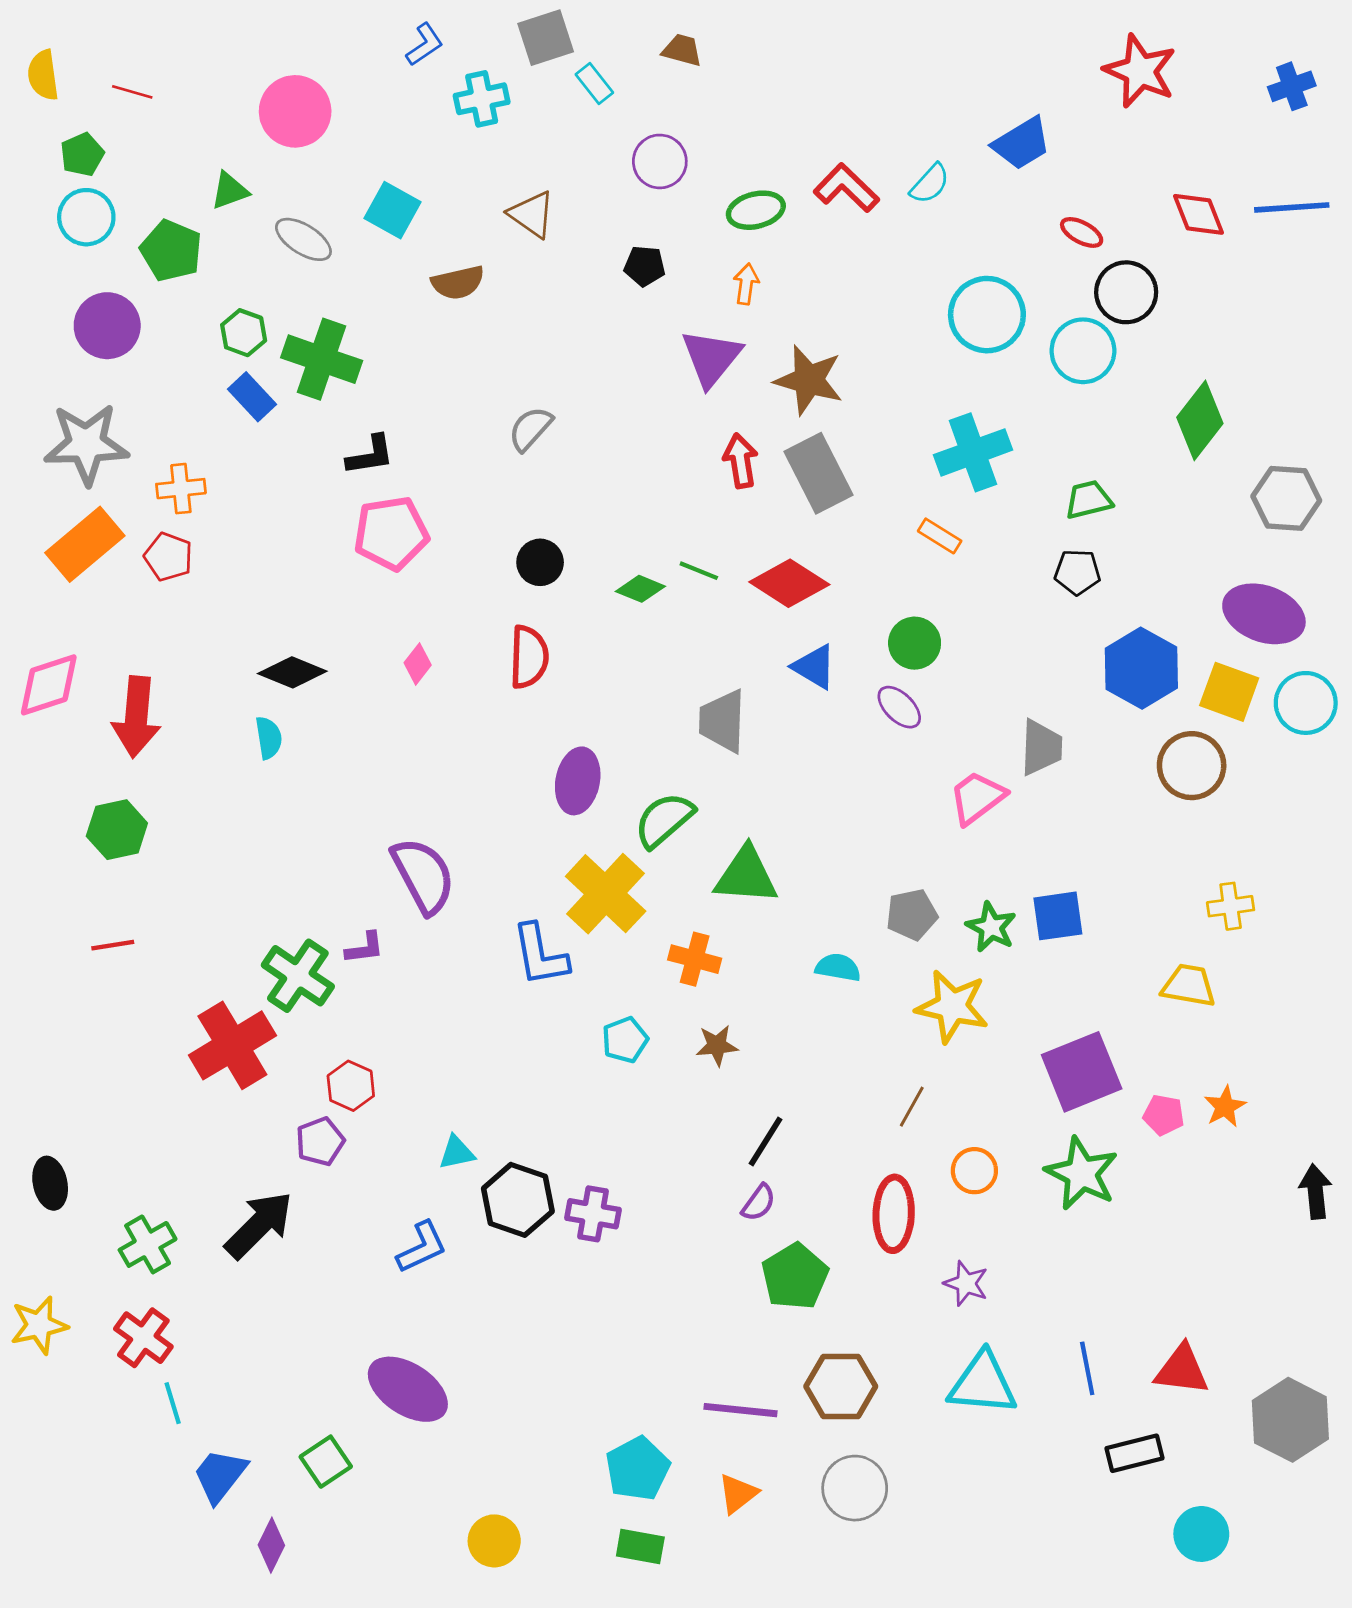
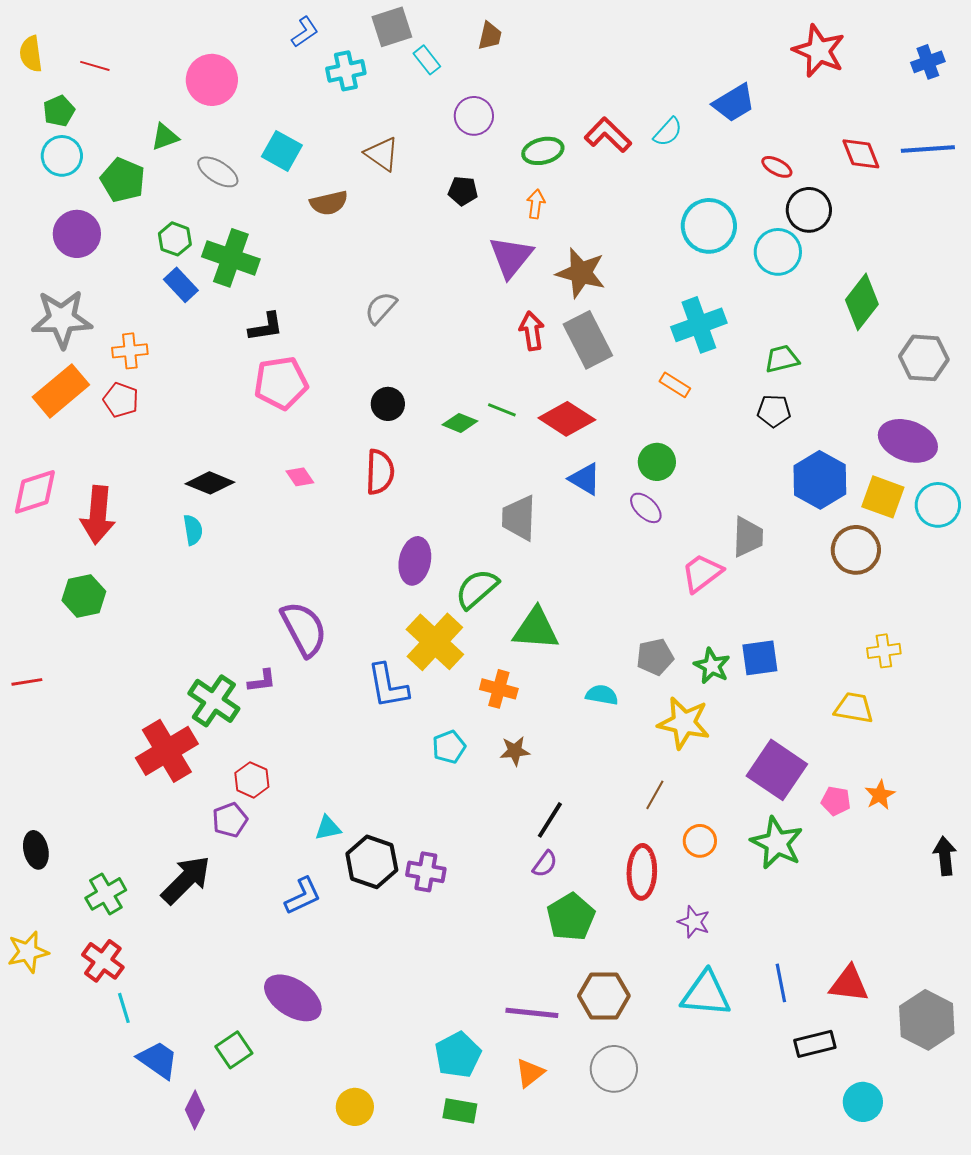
brown trapezoid: (682, 50) -> (490, 36), turned 88
pink diamond: (418, 664) -> (300, 477), turned -72
red line: (113, 945) -> (27, 682), moved
purple square: (1082, 1072) -> (777, 770), turned -34
blue trapezoid: (220, 1476) -> (158, 1060), turned 87

